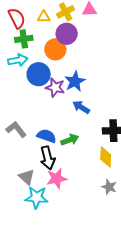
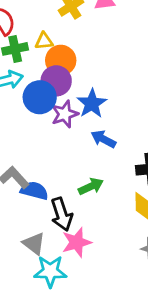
yellow triangle: (44, 17) -> (44, 41), moved
purple circle: (67, 34) -> (56, 81), moved
purple star: (55, 87) -> (65, 114), turned -30
blue semicircle: (47, 136) -> (34, 191), moved

